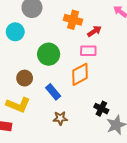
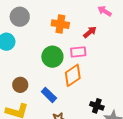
red arrow: (94, 31) -> (90, 32), moved
green circle: (49, 54) -> (52, 57), moved

